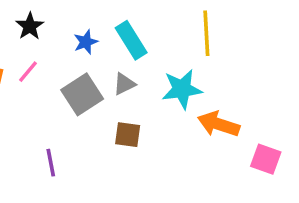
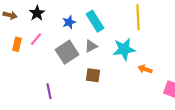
orange arrow: (219, 124) -> (145, 69), size x0.6

